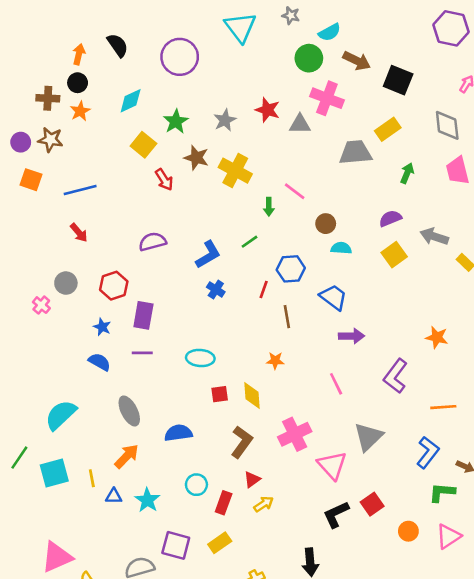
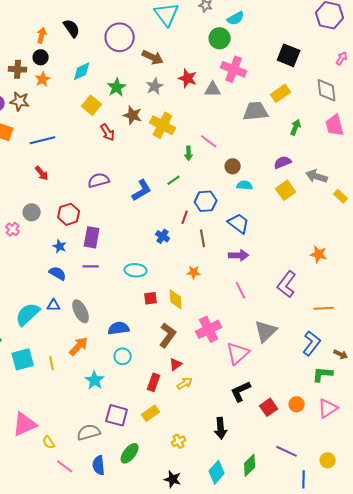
brown arrow: (357, 61) -> (153, 57), moved
blue cross: (216, 290) -> (163, 236), moved
purple arrow: (352, 336) -> (239, 255), moved
pink triangle: (332, 465) -> (238, 353), turned 30
cyan circle: (196, 485) -> (123, 356), moved
blue triangle: (114, 496) -> (54, 305), moved
red square: (372, 504) -> (269, 407), moved

